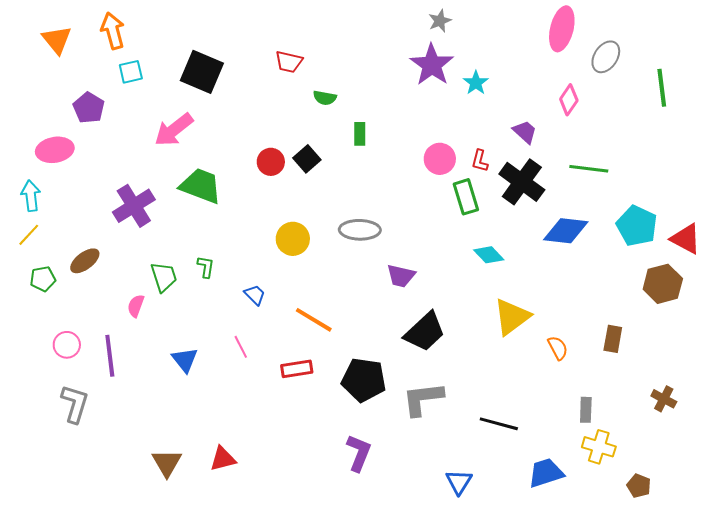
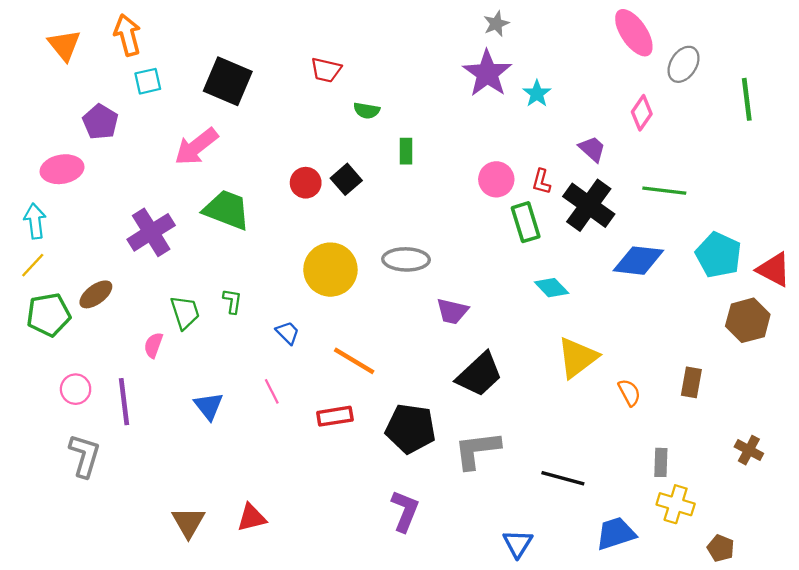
pink ellipse: (562, 29) -> (634, 33), turned -48
yellow circle: (293, 239) -> (330, 270), size x1.4
green pentagon: (43, 279) -> (48, 315), size x1.5

